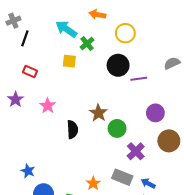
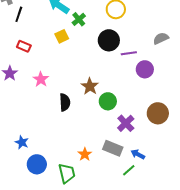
yellow square: (69, 61) -> (62, 36), turned -32
purple circle: (155, 113) -> (145, 69), moved

